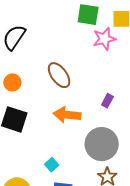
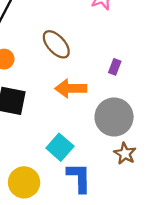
cyan square: (52, 165) -> (60, 147), size x1.6

